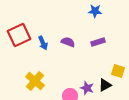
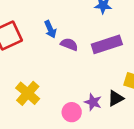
purple rectangle: (98, 42) -> (107, 44), size x1.6
blue arrow: (43, 43) -> (50, 29), moved

